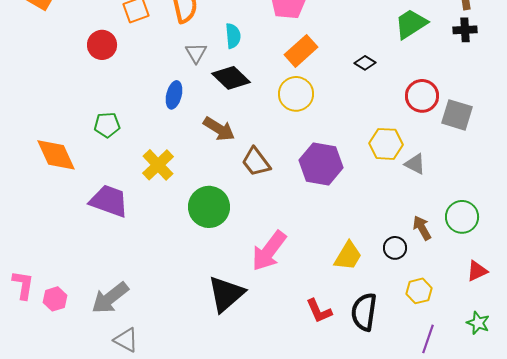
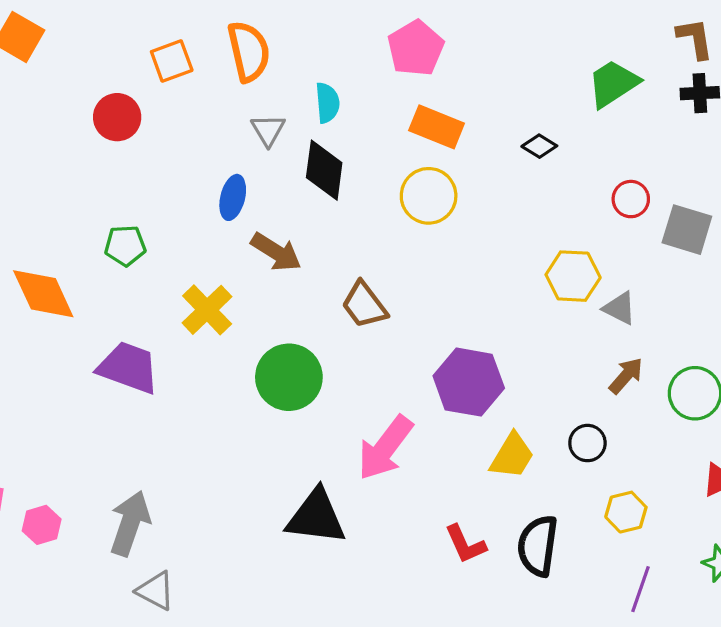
orange rectangle: (301, 51) -> (437, 127), turned 64
black diamond: (231, 78) -> (324, 170), turned 54
red circle: (422, 96) -> (631, 199), size x0.7
brown arrow: (219, 129) -> (276, 252), moved
purple hexagon: (321, 164) -> (469, 382), moved
brown arrow: (422, 228) -> (626, 376), moved, turned 70
black triangle: (226, 294) -> (316, 517), turned 48
gray arrow: (110, 298) -> (130, 523), turned 147

